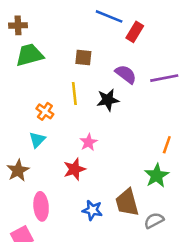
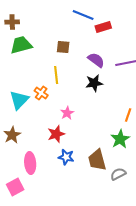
red rectangle: (135, 32) -> (103, 27), turned 42
black star: (108, 100) -> (94, 83), moved
orange cross: (45, 111) -> (41, 93), moved
cyan triangle: (37, 140) -> (19, 100), moved, size x1.5
blue star: (92, 210) -> (66, 157), moved

